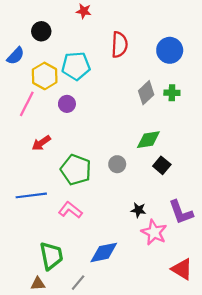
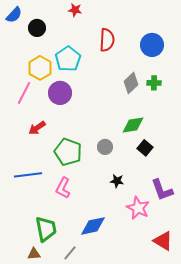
blue semicircle: (16, 56) -> (14, 15), moved
cyan pentagon: (76, 66) -> (68, 59), turned -30
purple circle: (67, 104) -> (60, 93), size x1.5
pink L-shape: (70, 210) -> (63, 188), turned -100
black star: (138, 210) -> (117, 181), moved

